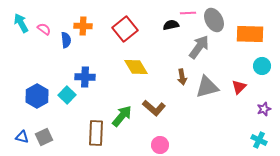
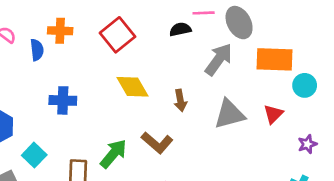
orange rectangle: (250, 34) -> (275, 59), moved
brown arrow: (182, 77) -> (180, 100), moved
cyan square: (67, 95) -> (34, 155), moved

